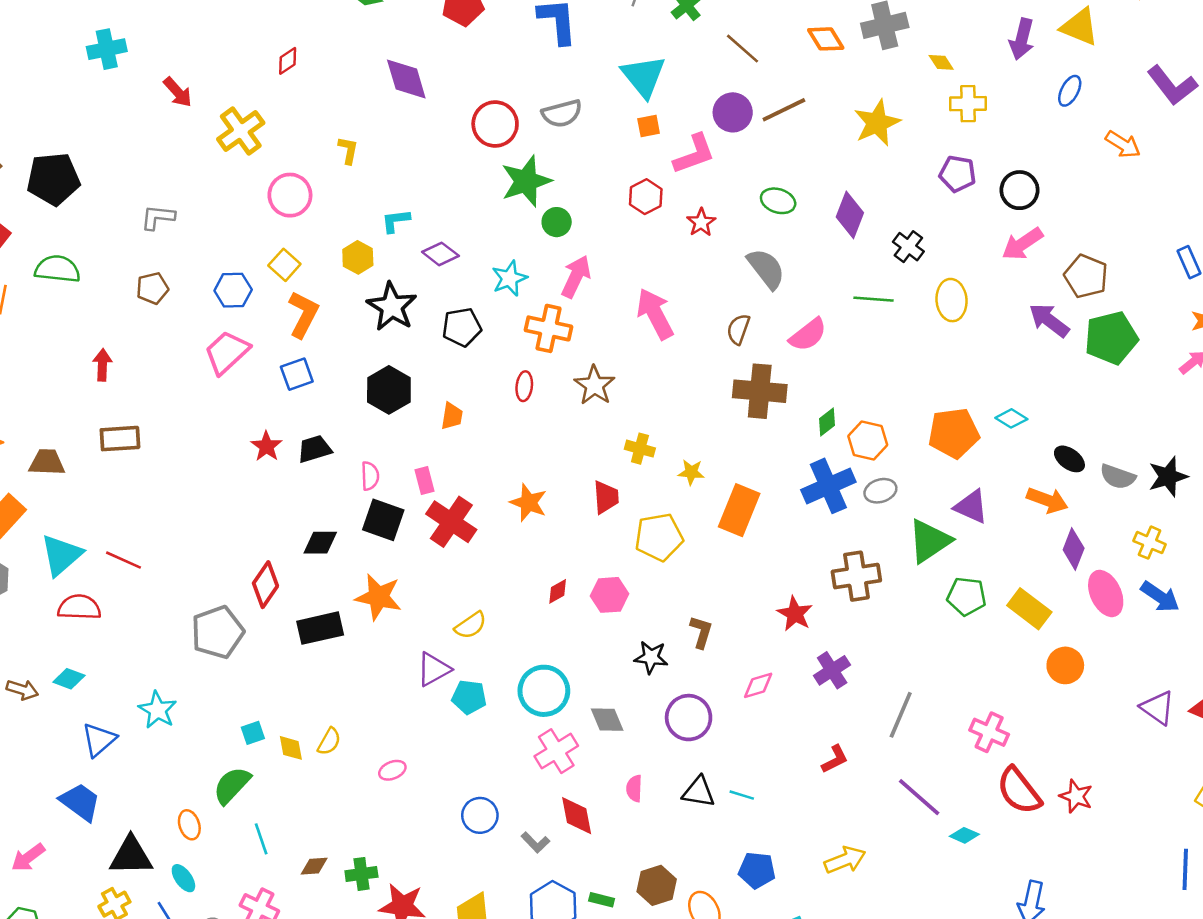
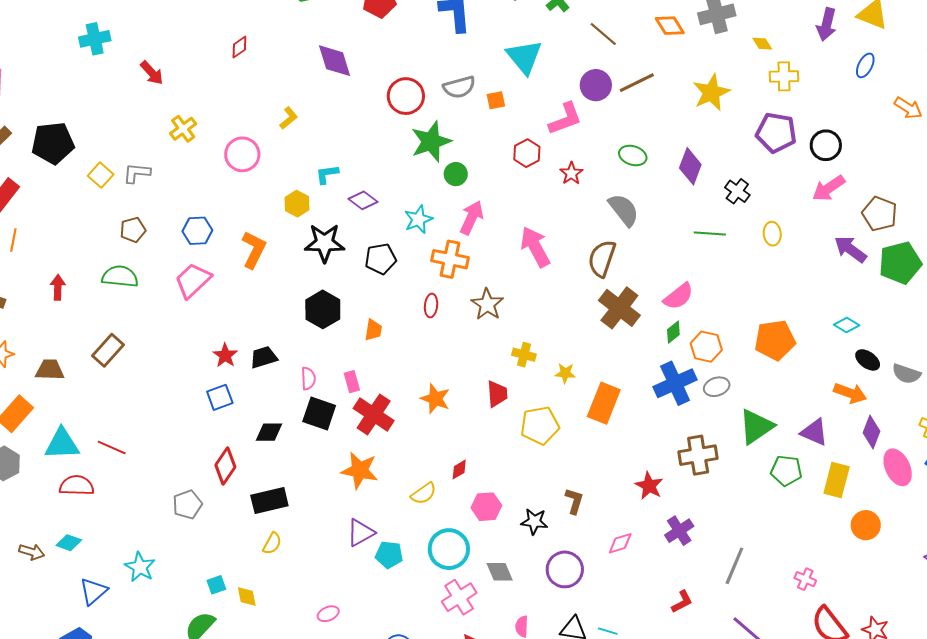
orange square: (649, 126) -> (496, 100), moved
yellow cross: (241, 131) -> (183, 129), moved, size x0.7
yellow L-shape: (348, 150) -> (289, 118), turned 40
purple pentagon: (958, 174) -> (776, 133), size x1.4
yellow square: (284, 265) -> (101, 175), moved
green semicircle: (57, 269) -> (120, 277), moved
yellow ellipse: (952, 300) -> (772, 234), size x0.7
black star: (392, 307) -> (324, 243), turned -30
brown semicircle: (738, 329) -> (602, 259), size x1.5
pink semicircle: (808, 335) -> (678, 296), moved
red arrow: (102, 365) -> (58, 287), moved
blue square: (297, 374) -> (220, 397), moved
brown cross: (760, 391) -> (619, 308), turned 33
cyan diamond: (1011, 418) -> (847, 325), moved
brown rectangle: (120, 439) -> (108, 350), turned -44
purple triangle: (971, 507) -> (814, 432), moved
cyan triangle: (61, 555) -> (62, 444), turned 39
pink hexagon: (610, 595) -> (486, 507), moved
orange star: (379, 597) -> (360, 470), moved
yellow rectangle: (1029, 609) -> (837, 480), turned 68
yellow semicircle: (471, 625) -> (424, 493), moved
gray pentagon: (218, 632) -> (187, 504), size x0.7
pink cross: (989, 732) -> (805, 579), size x0.7
yellow semicircle: (329, 741) -> (272, 543), moved

